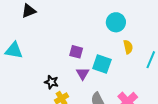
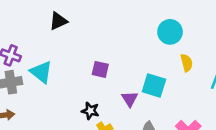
cyan triangle: (14, 50) -> (41, 72), turned 30
purple square: (76, 52) -> (100, 69), moved

